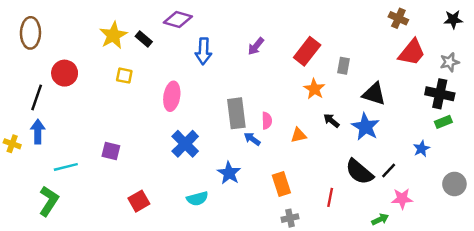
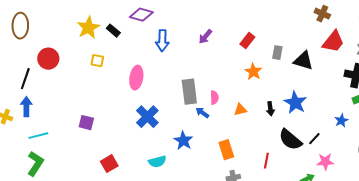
red rectangle: (307, 51) -> (247, 41), size x0.7
black triangle: (374, 94) -> (303, 61), moved
black arrow: (331, 121) -> (270, 109), moved, turned -136
cyan line: (66, 167) -> (38, 136), moved

